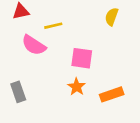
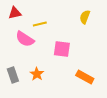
orange star: (77, 87) -> (37, 74), moved
orange rectangle: (112, 94) -> (85, 77), turned 48

